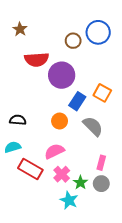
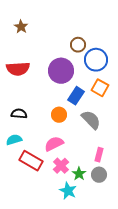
blue circle: (98, 32) -> (96, 60), moved
brown circle: (73, 41) -> (78, 45), moved
red semicircle: (37, 59) -> (18, 69), moved

